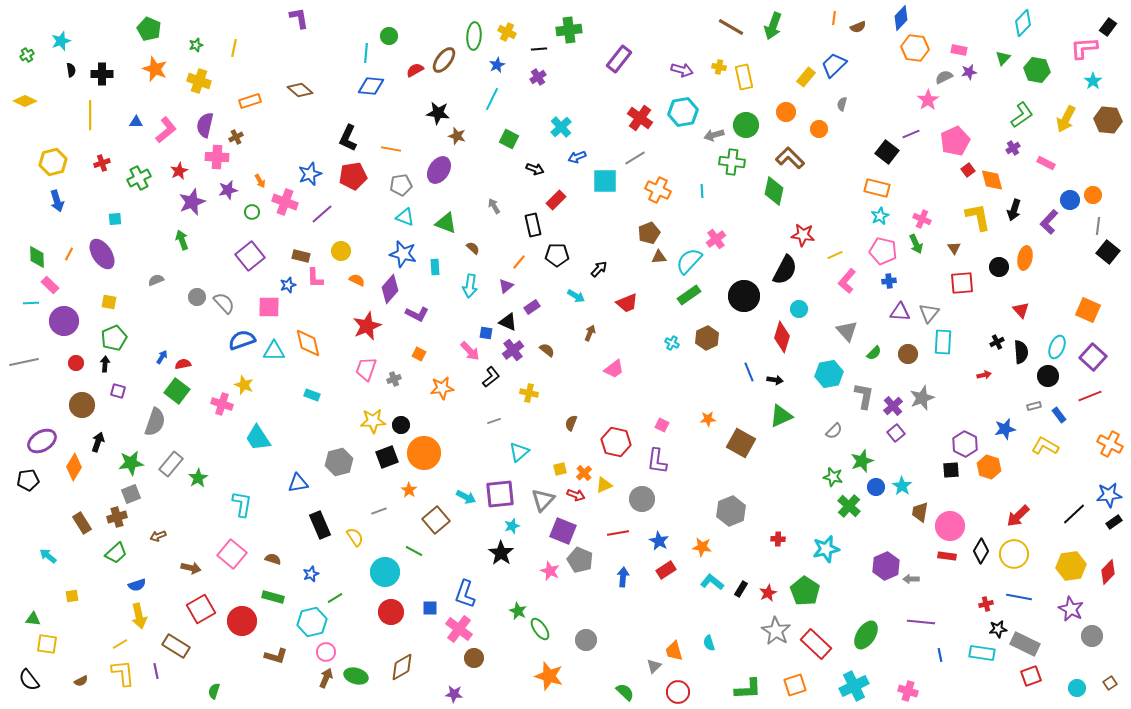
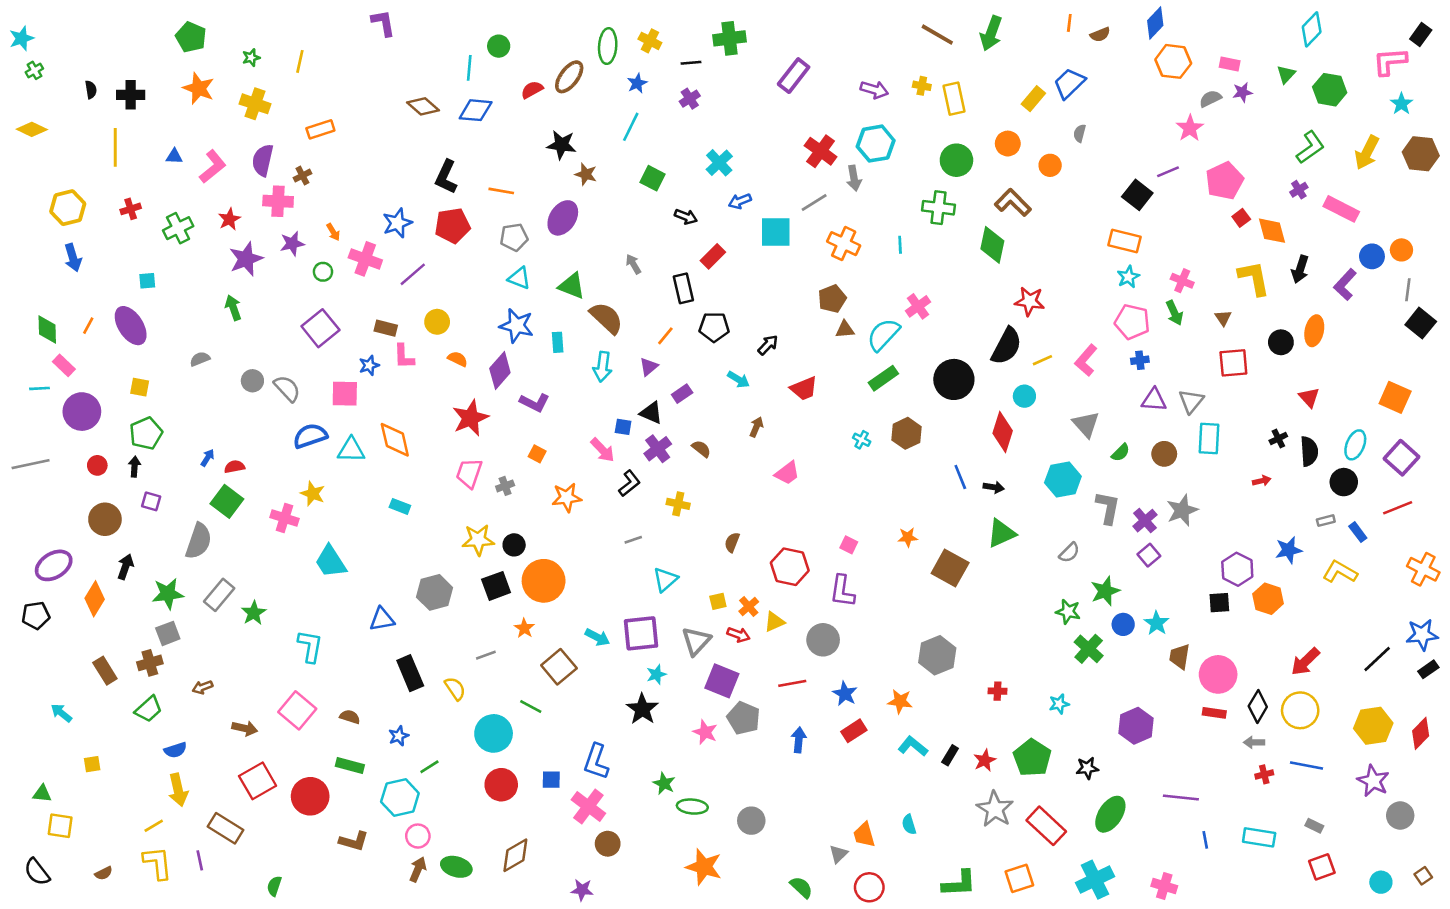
cyan star: (61, 41) -> (22, 38), moved
brown diamond: (300, 90) -> (423, 106), moved
gray arrow: (714, 135) -> (854, 178), moved, turned -84
pink rectangle: (1046, 163) -> (1341, 209), size x1.5
brown semicircle: (473, 248) -> (606, 318), size x2.0
yellow line: (835, 255) -> (1042, 360), moved
cyan star: (826, 549) -> (1059, 704), size x0.6
gray arrow: (911, 579) -> (1254, 742), moved
green ellipse: (540, 629) -> (692, 807), turned -50
black star: (998, 629) -> (1087, 768), moved
gray rectangle: (1025, 644) -> (1314, 826), size x0.5

